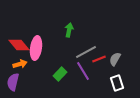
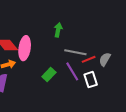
gray line: (86, 52) -> (75, 52), turned 40
white rectangle: (117, 83) -> (91, 80), moved

